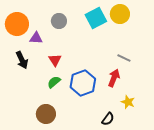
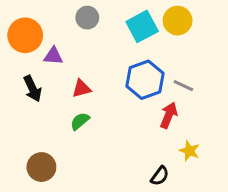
gray circle: (59, 21) -> (87, 18), moved
red triangle: (55, 60) -> (81, 89), turned 48
blue hexagon: (83, 83) -> (145, 80), moved
brown circle: (46, 114) -> (41, 167), moved

